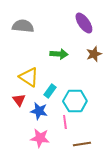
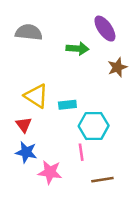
green arrow: (59, 54) -> (77, 49), moved
cyan rectangle: (50, 91) -> (67, 105), moved, turned 48
blue star: (39, 111) -> (26, 152), moved

